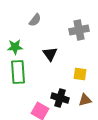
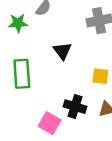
green star: (15, 47) -> (18, 23), moved

